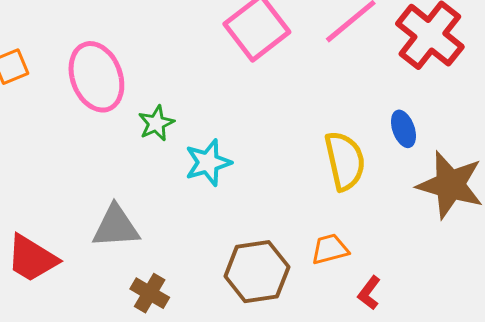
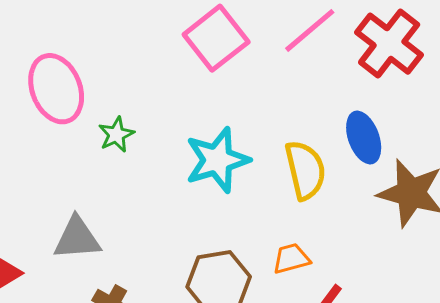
blue ellipse: (403, 129) -> (364, 138), size x1.4
cyan star: (208, 163) -> (217, 160), moved, size x1.4

